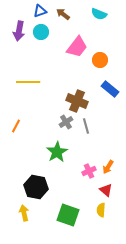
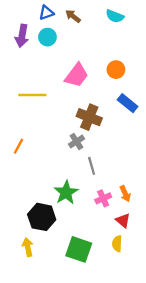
pink trapezoid: (77, 47) -> (76, 75), moved
gray line: (86, 126) -> (92, 166), moved
green star: (57, 152) -> (66, 193), moved
orange arrow: (108, 167) -> (125, 194), turned -56

